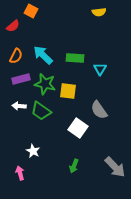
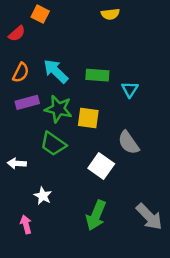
yellow semicircle: (99, 12) -> (110, 14), moved
white arrow: (19, 106) -> (17, 163), moved
green arrow: (74, 166) -> (96, 215), size x1.6

